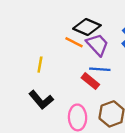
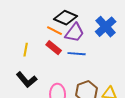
purple trapezoid: (97, 45) -> (75, 33), turned 80
red rectangle: (90, 81) -> (54, 48), moved

